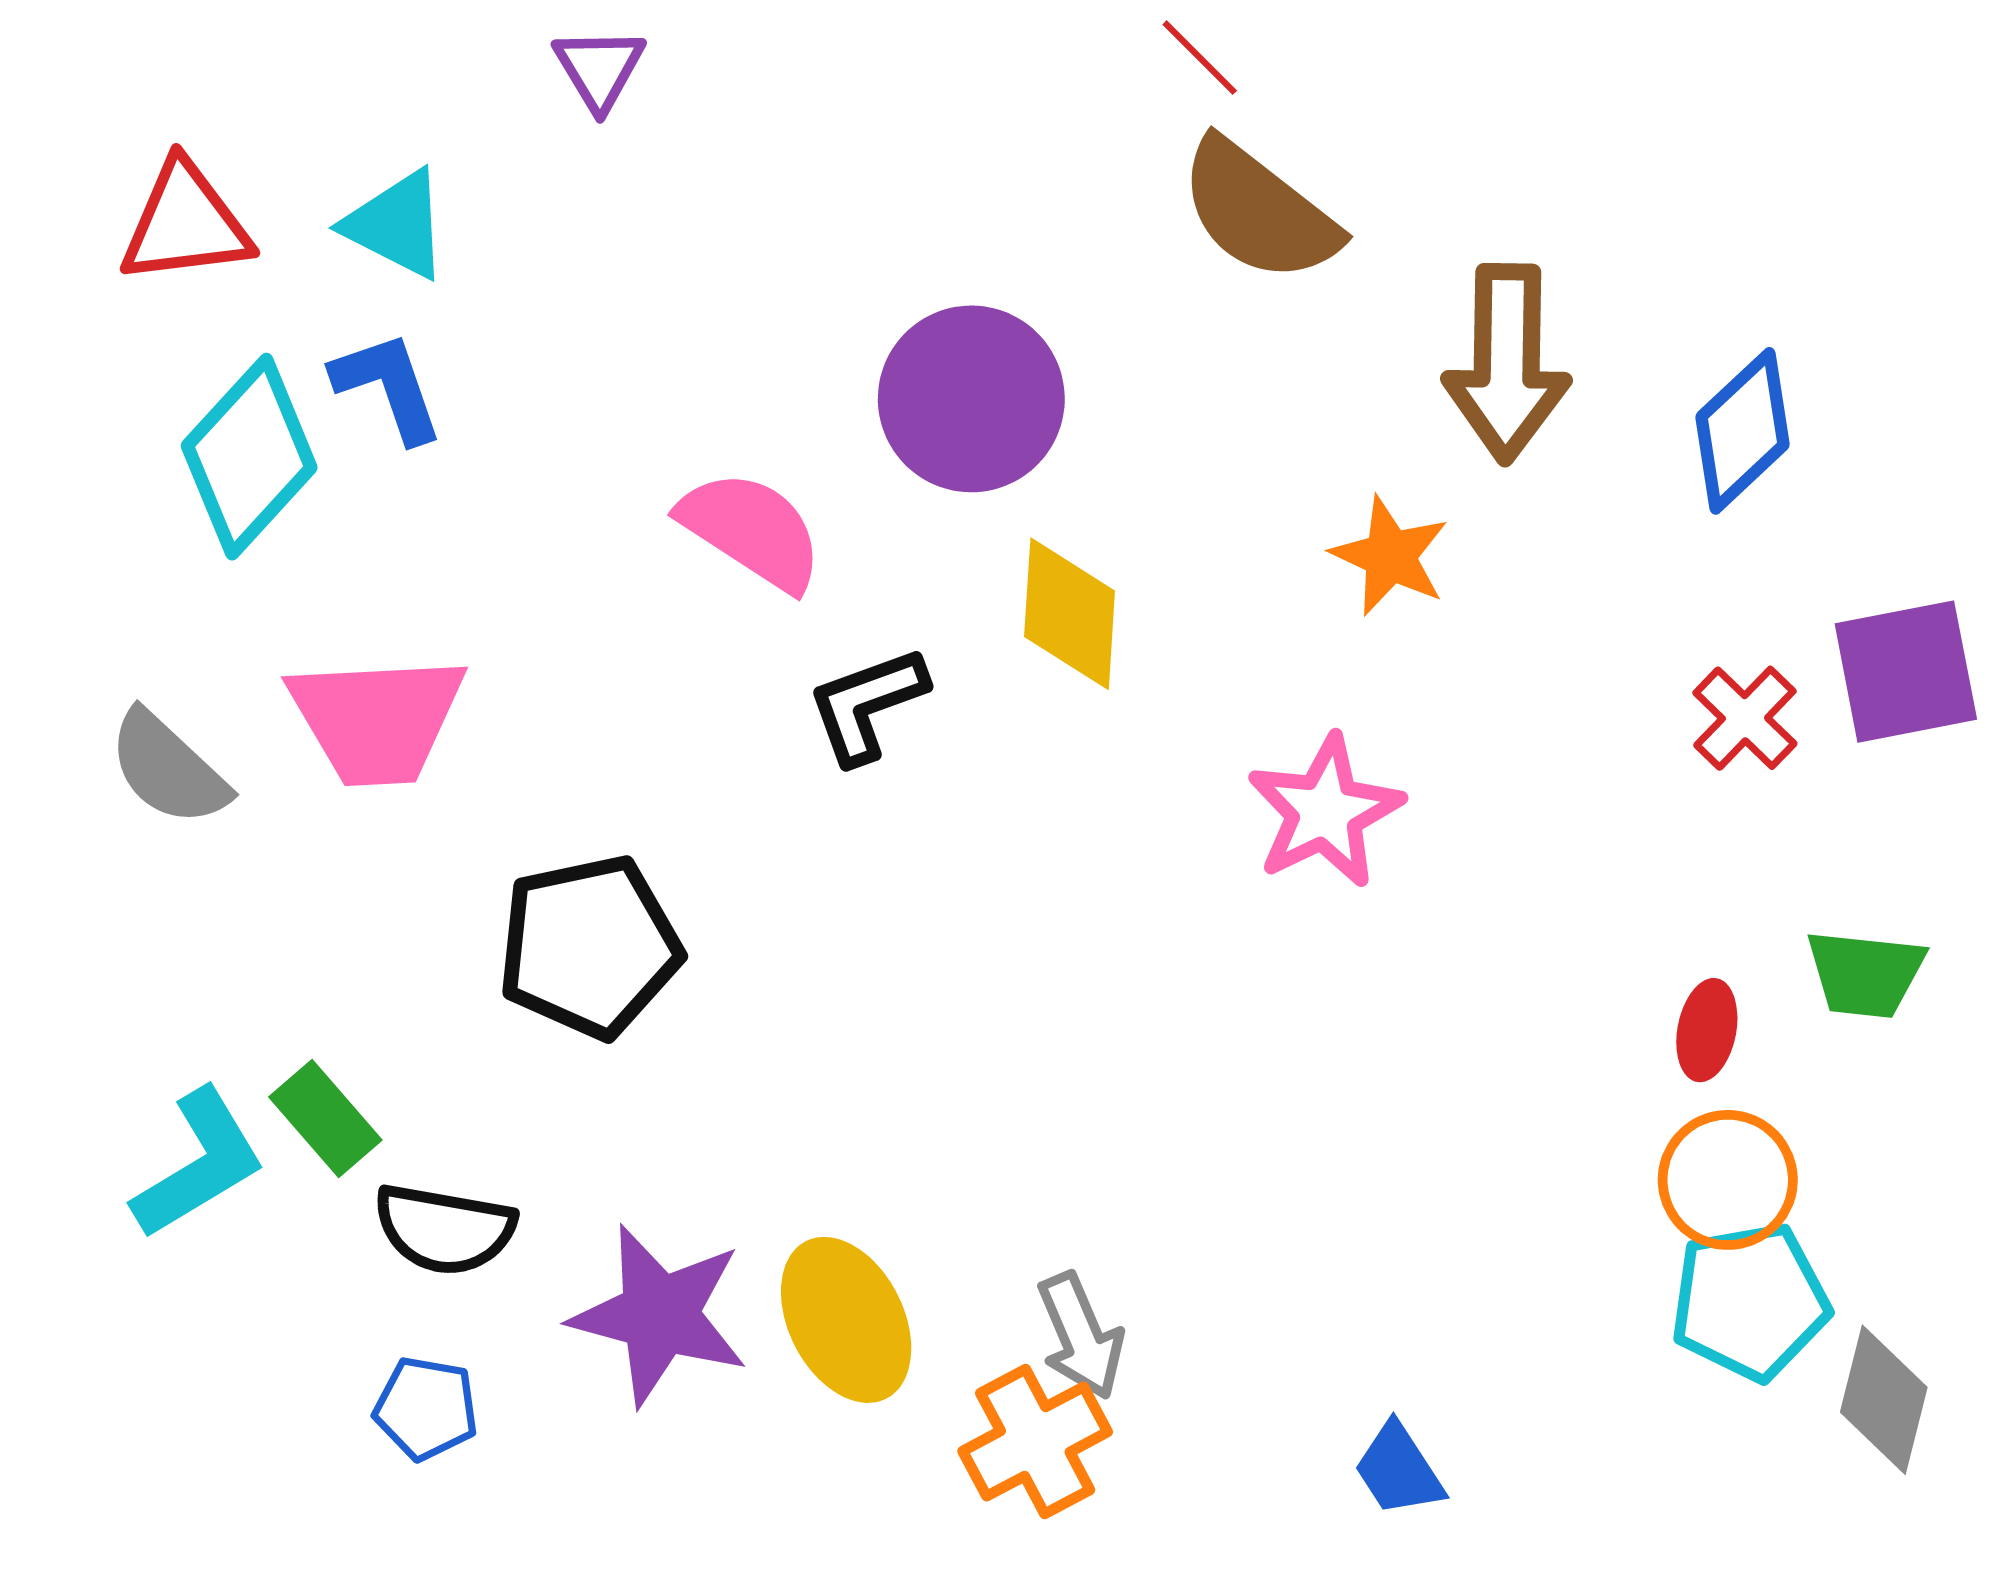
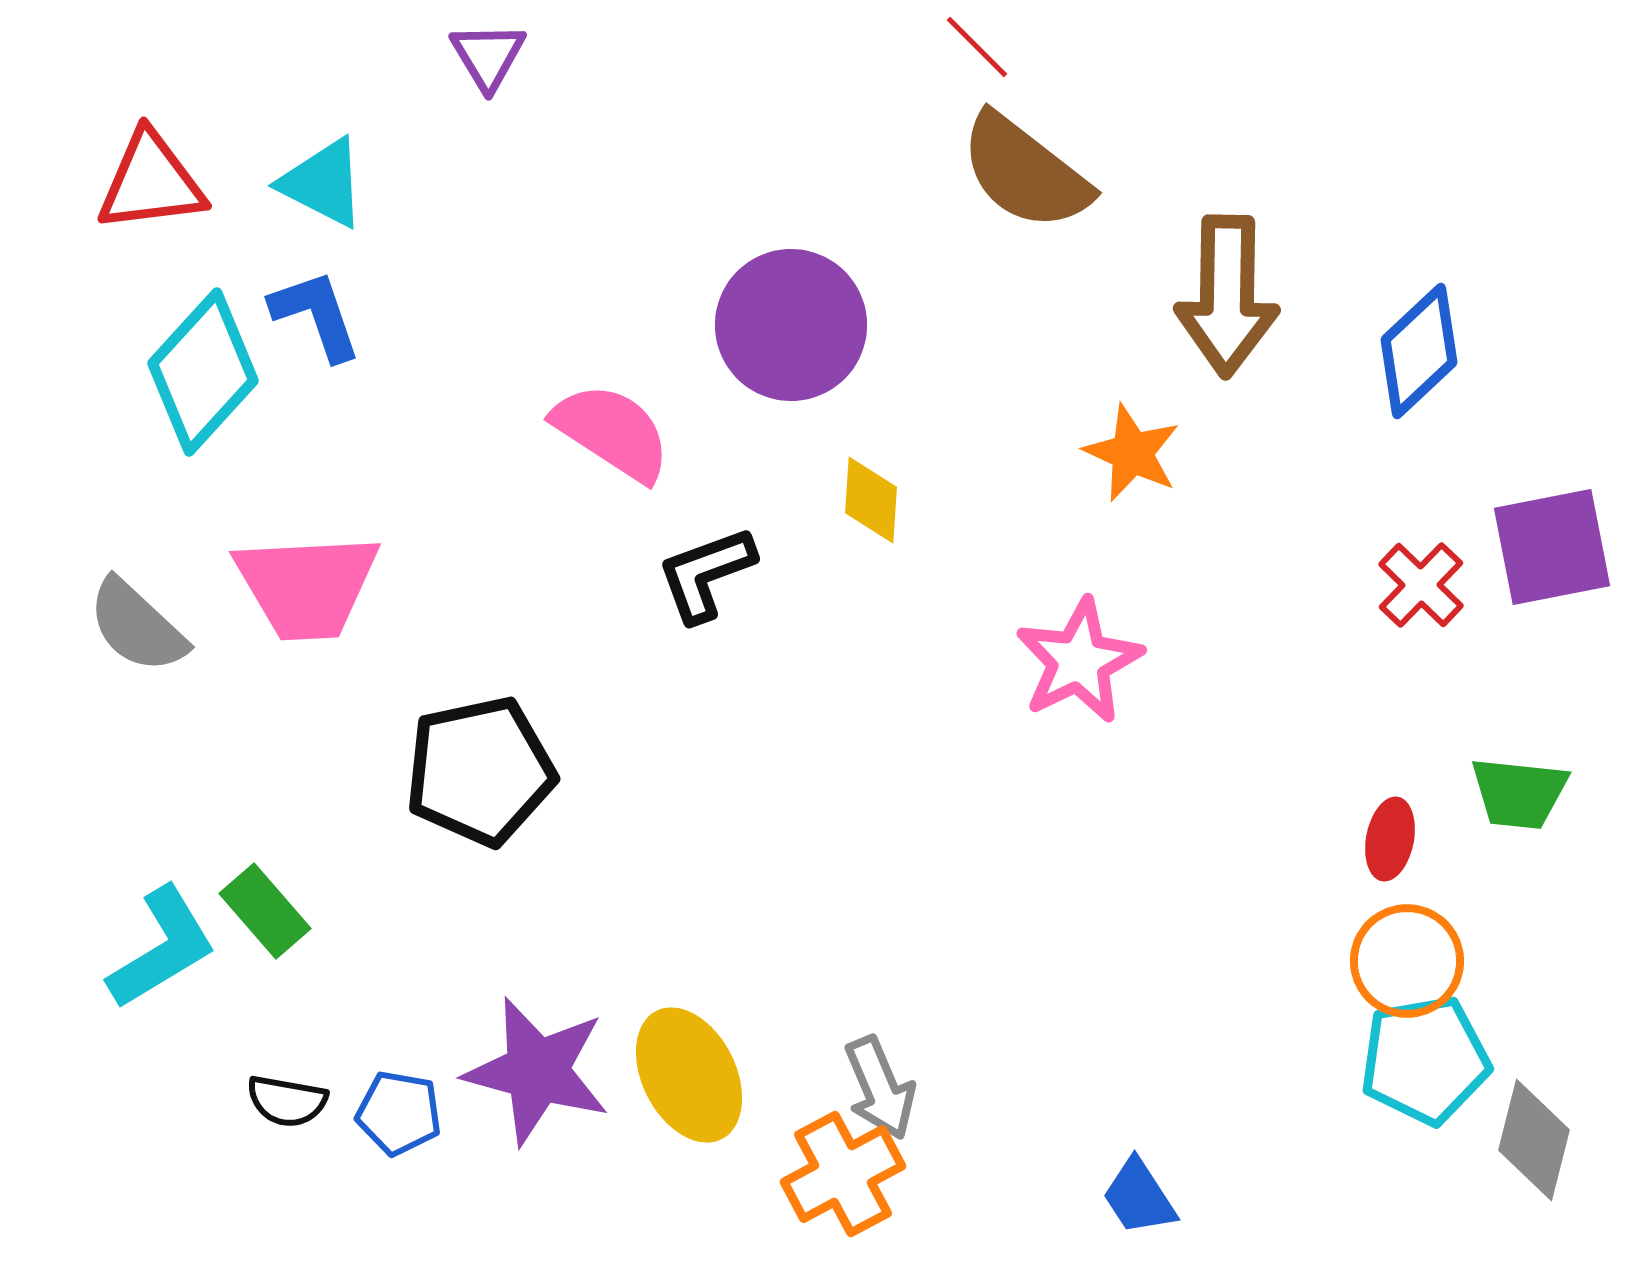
yellow diamond: (1070, 614) -> (871, 500), size x0.7
black semicircle: (444, 1229) -> (287, 1101), moved, size x0.7
blue pentagon: (426, 1408) -> (399, 1113), moved

